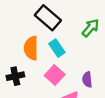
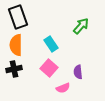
black rectangle: (48, 18) -> (18, 17), moved, turned 30
orange semicircle: (31, 48) -> (16, 45), moved

